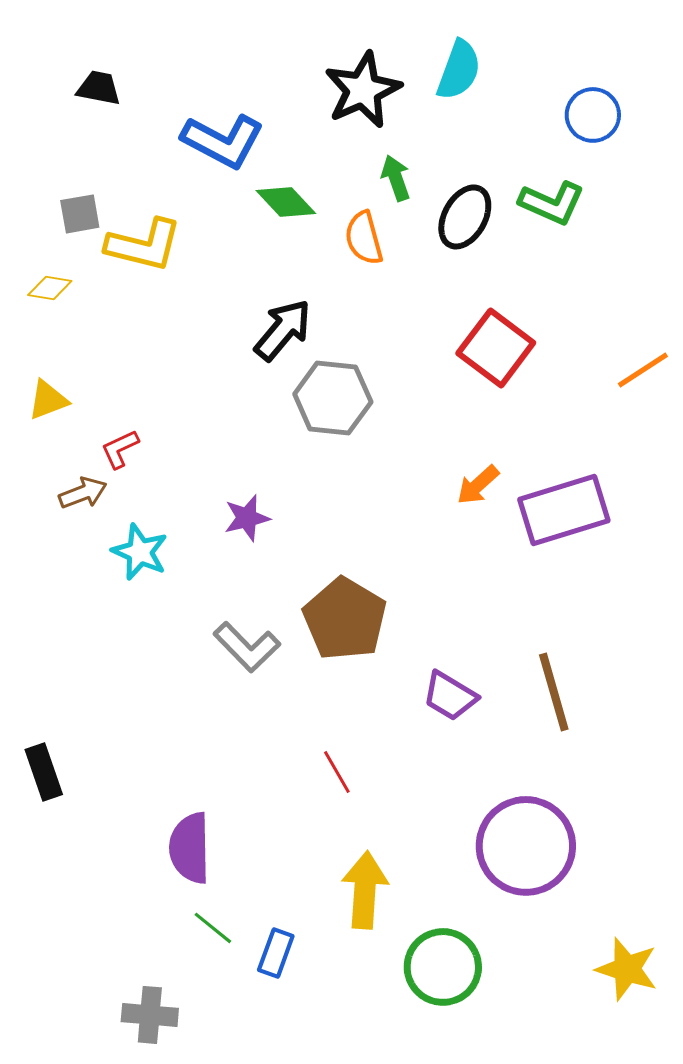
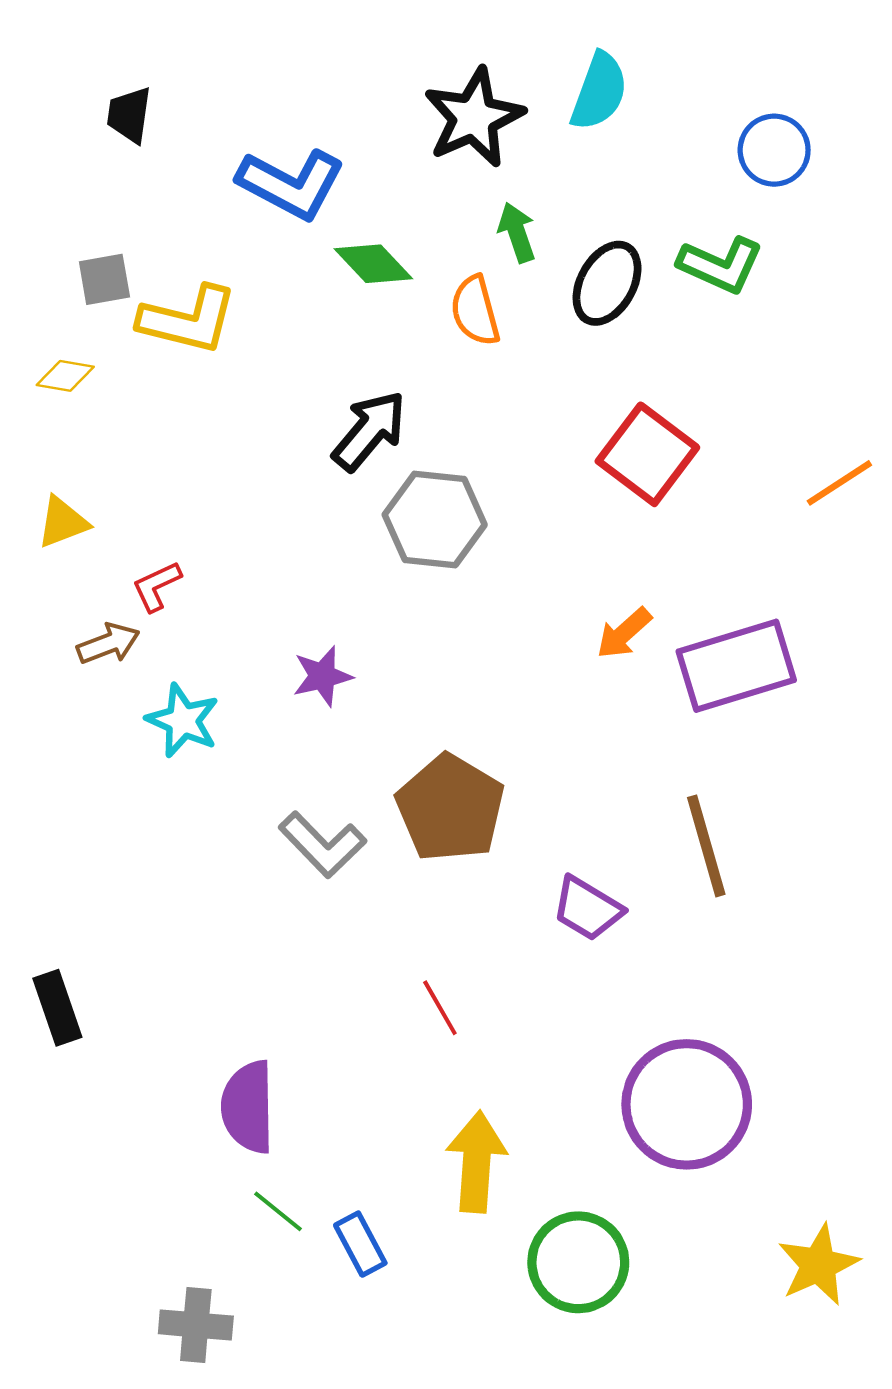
black trapezoid: (99, 88) -> (129, 115), turned -93
brown line: (554, 692) -> (706, 846), moved
blue rectangle: (276, 953) -> (360, 1244), turned -48
yellow star: (627, 969) -> (818, 1265), turned 30

